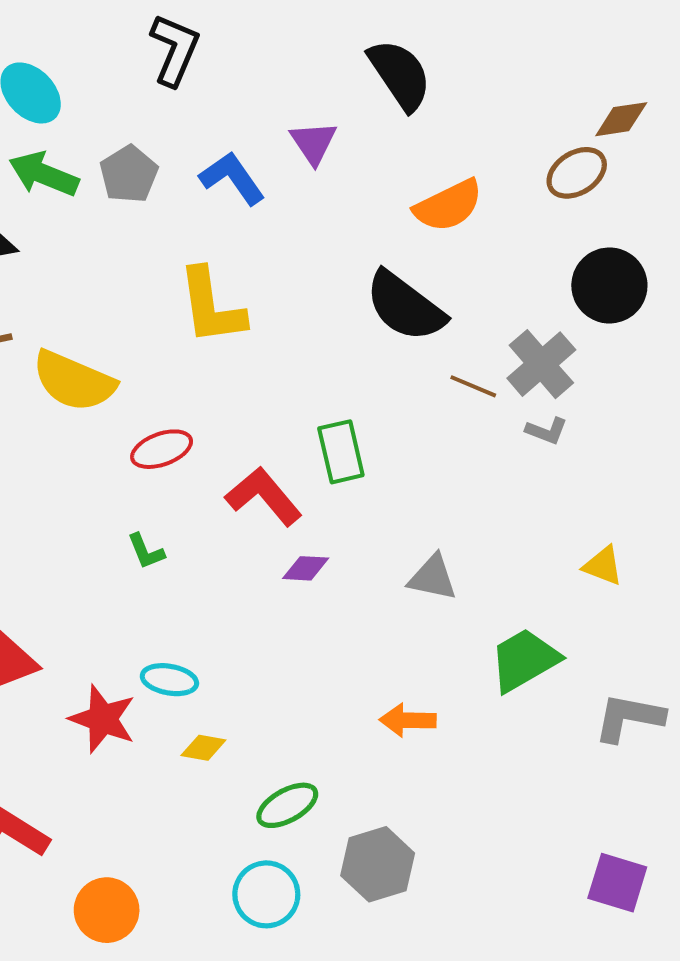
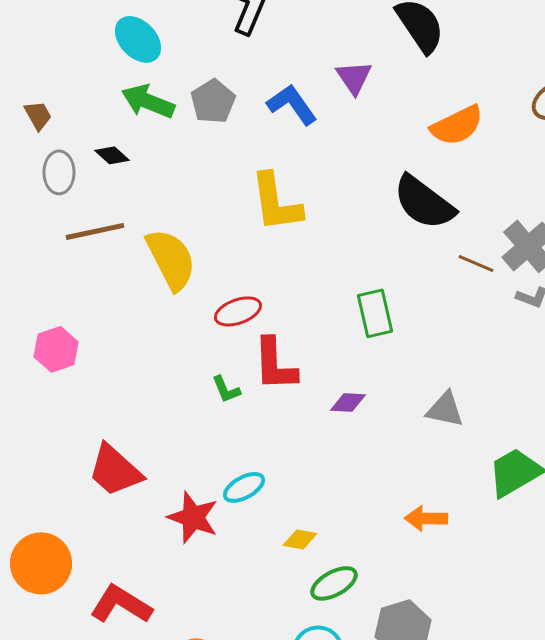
yellow semicircle: (74, 381) -> (171, 259), turned -140
red L-shape: (264, 496) -> (275, 364), moved, turned -142
cyan ellipse: (169, 680) -> (244, 487), turned -39
yellow diamond: (203, 748) -> (300, 539), moved

